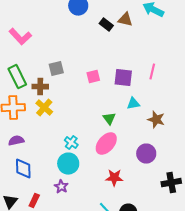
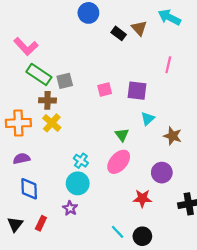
brown triangle: (125, 20) -> (139, 28), turned 35
pink line: (152, 72) -> (168, 65), moved
green rectangle: (17, 77) -> (39, 74), moved, turned -30
cyan triangle: (133, 104) -> (148, 119), turned -32
red star: (114, 178) -> (142, 198), moved

